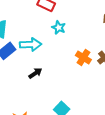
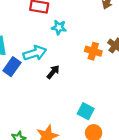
black arrow: (35, 73) -> (53, 72), moved

